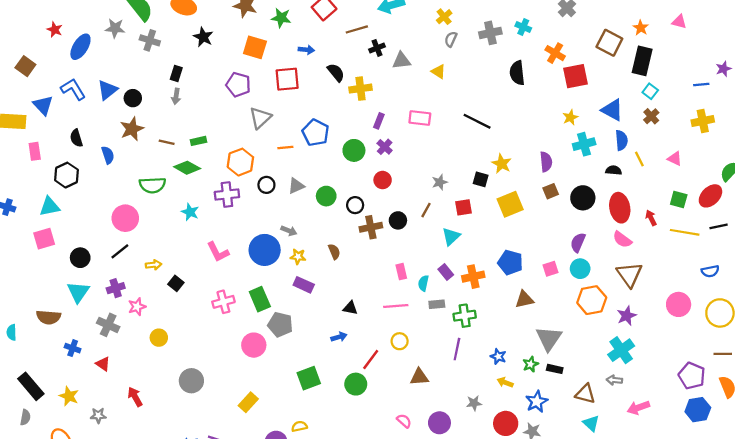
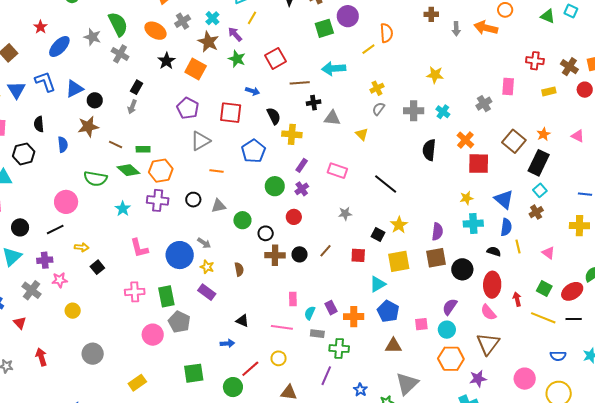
orange square: (255, 47) -> (196, 69), moved
blue pentagon: (316, 133) -> (253, 151), moved
orange hexagon: (240, 162) -> (161, 171), moved
gray star: (440, 182) -> (345, 214), moved
brown square: (551, 191) -> (436, 258), size x1.5
cyan triangle: (451, 236) -> (378, 284), moved

